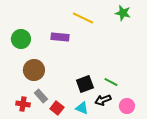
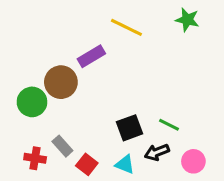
purple rectangle: (60, 37) -> (91, 56), turned -36
green circle: (21, 39) -> (32, 102), moved
brown circle: (34, 70) -> (61, 82), moved

